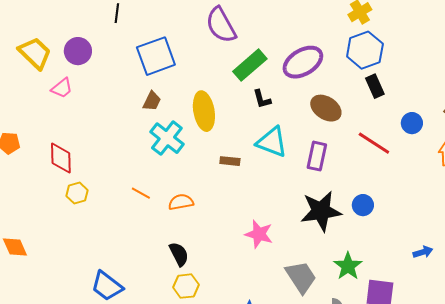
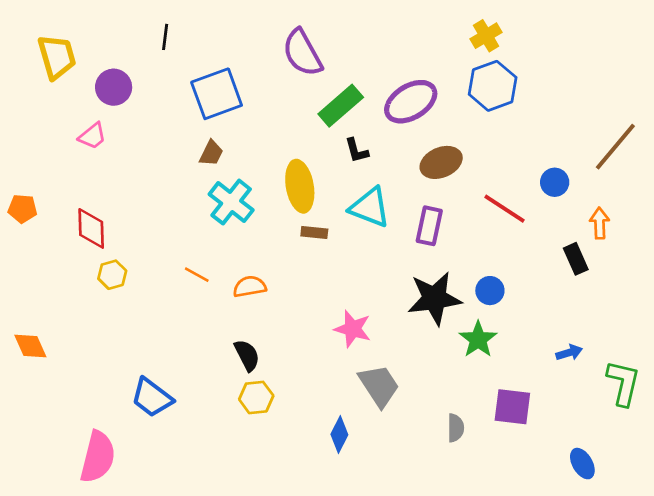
yellow trapezoid: (35, 53) -> (57, 57), moved, turned 30
black rectangle: (375, 86) -> (576, 259), moved
brown ellipse: (326, 108) -> (441, 162), turned -56
yellow ellipse: (204, 111) -> (300, 186), moved
green star: (348, 266) -> (478, 339), moved
gray trapezoid: (301, 277) -> (379, 386), moved

